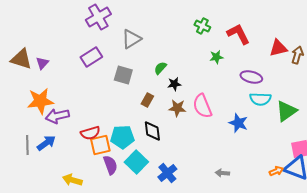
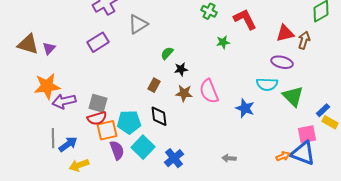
gray square: (123, 75) -> (98, 103), moved
purple ellipse: (251, 77) -> (282, 62), moved
green triangle: (286, 111) -> (293, 96), turned -40
blue arrow: (46, 143) -> (68, 144), moved
gray line: (27, 145) -> (53, 138), moved
yellow arrow: (72, 180) -> (79, 165), turned -36

